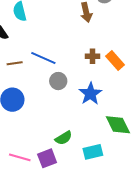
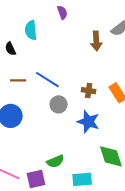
brown cross: (93, 56) -> (89, 91), moved
blue star: (90, 94) -> (88, 122), turned -30

